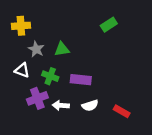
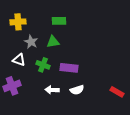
green rectangle: (109, 25) -> (59, 21), moved, turned 32
purple cross: (37, 98) -> (12, 86), moved
red rectangle: (122, 111) -> (117, 92), moved

